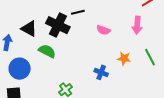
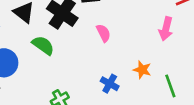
pink semicircle: (103, 30) -> (103, 33), moved, turned -144
green line: (150, 57) -> (170, 86), moved

